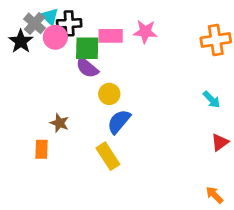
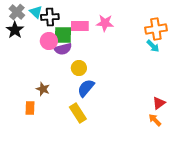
gray cross: (35, 23) -> (17, 12), moved
pink circle: (55, 37) -> (49, 41), moved
purple semicircle: (87, 68) -> (63, 49), turned -54
cyan arrow: (212, 99) -> (153, 46), moved
orange arrow: (214, 195) -> (155, 120), moved

